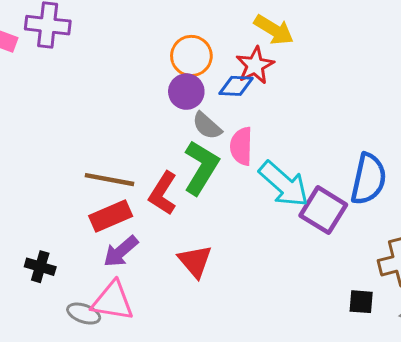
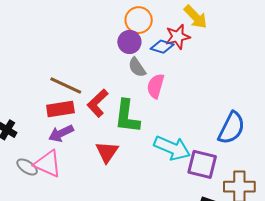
green L-shape: (201, 168) -> (127, 116), moved, turned 141
cyan arrow: (284, 184) -> (172, 148), moved, turned -33
purple square: (323, 210) -> (202, 164), moved, turned -32

